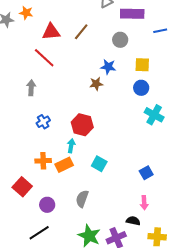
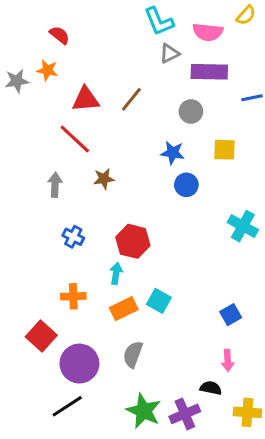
brown star: (96, 84) -> (104, 179), moved
blue circle: (141, 88) -> (186, 185), moved
blue cross: (43, 122) -> (73, 237), turned -32
orange rectangle: (64, 165) -> (124, 309), moved
purple circle: (47, 205) -> (79, 364), size x1.6

